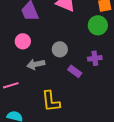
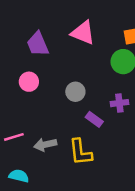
gray arrow: (36, 64) -> (45, 145), moved
yellow L-shape: (51, 101) -> (80, 152), moved

